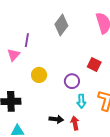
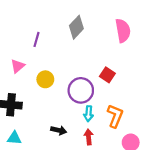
pink triangle: (13, 55) -> (18, 66), moved
purple circle: (72, 81) -> (81, 90), size x1.5
red arrow: (75, 123) -> (89, 137), moved

